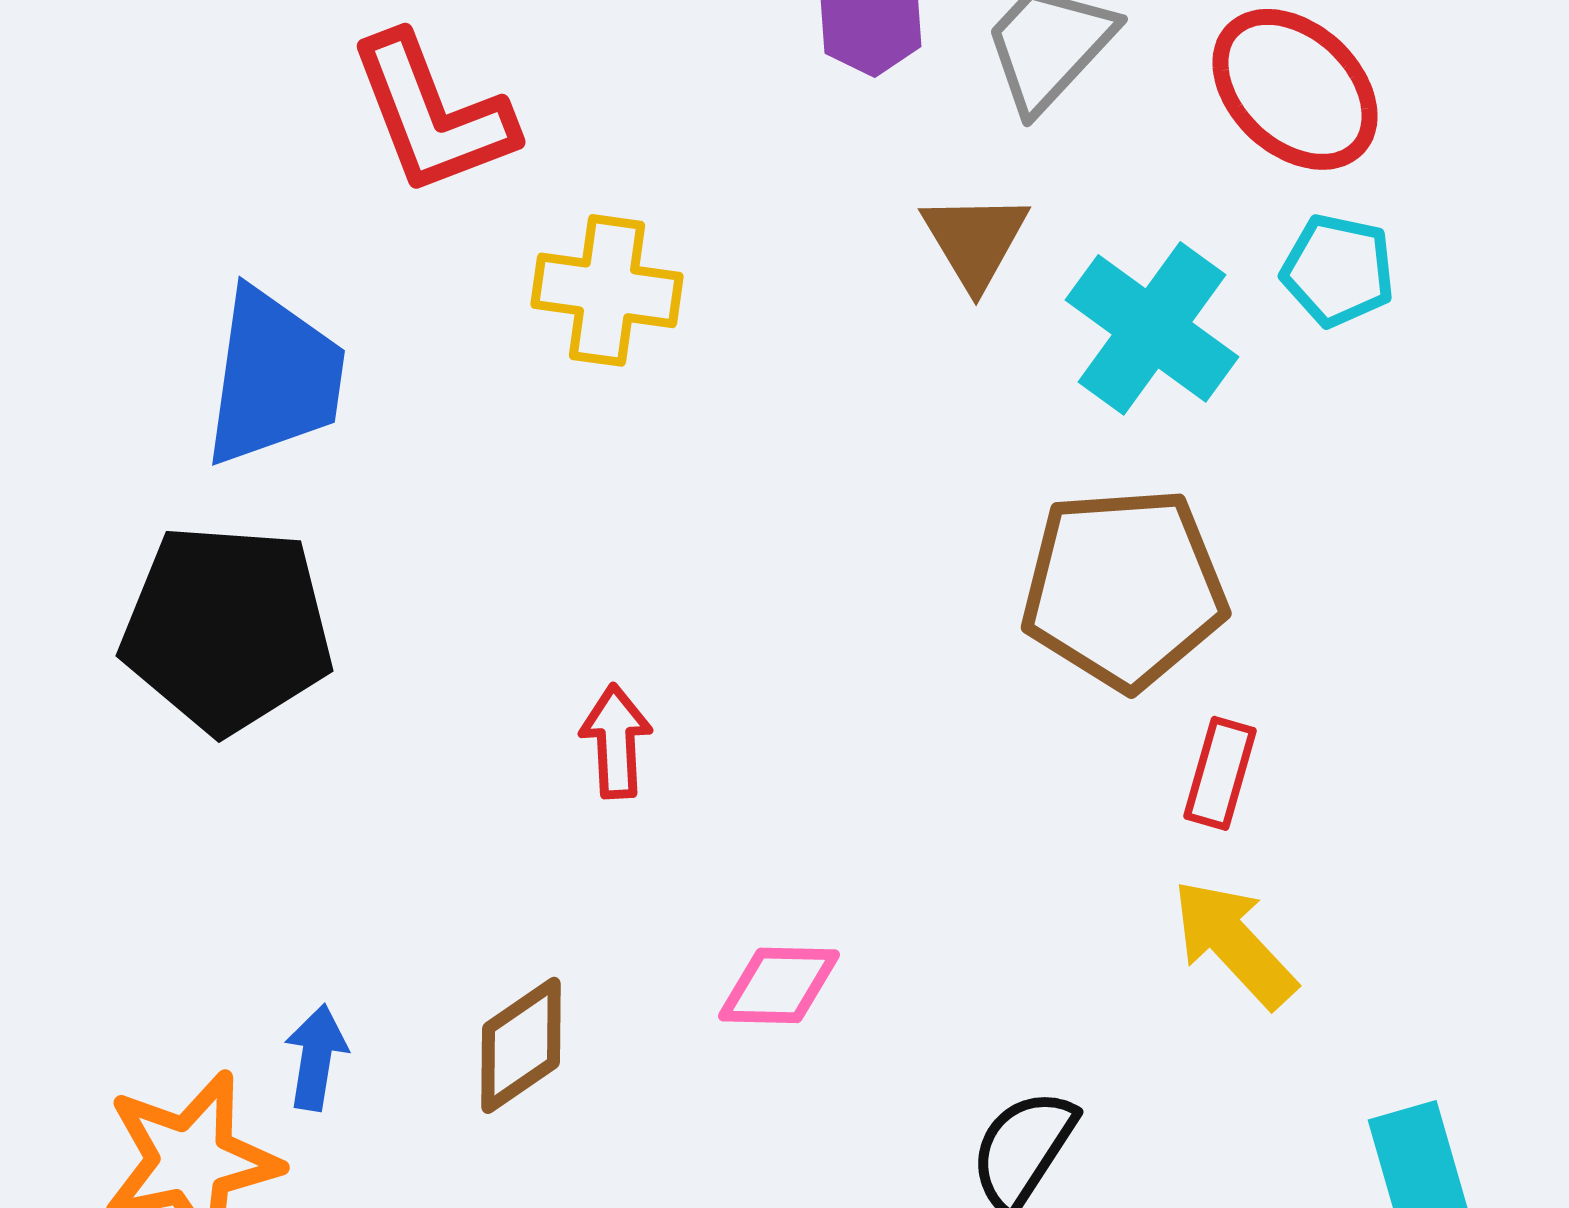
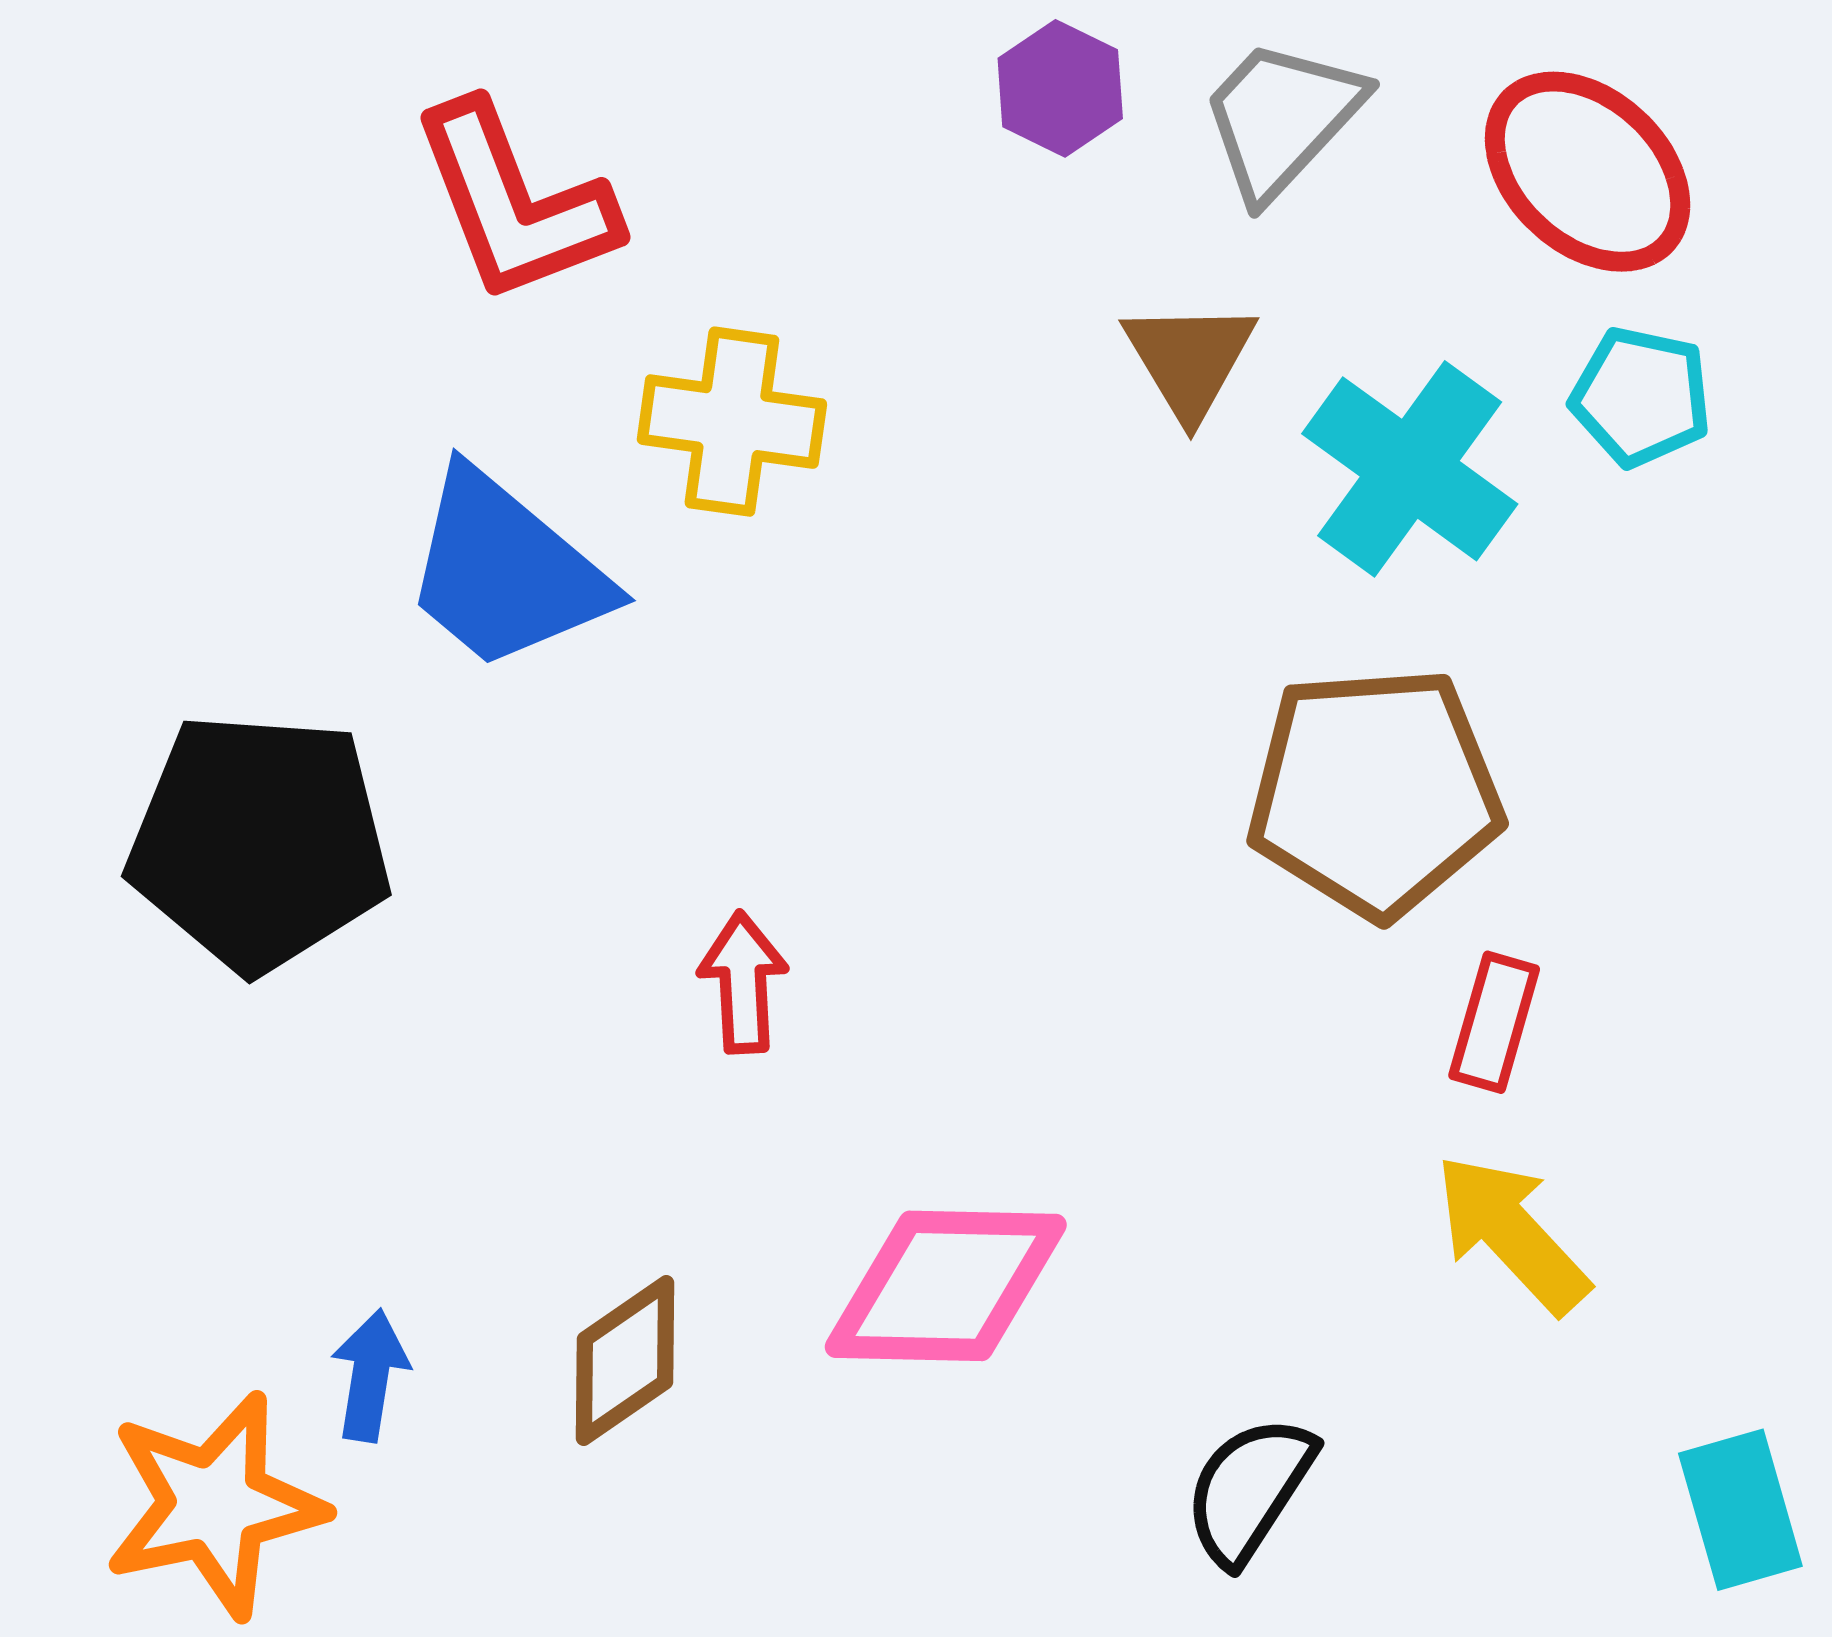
blue trapezoid: (274, 377) -> (506, 571), moved, turned 122
pink diamond: (779, 985) -> (946, 1286), size x1.6

